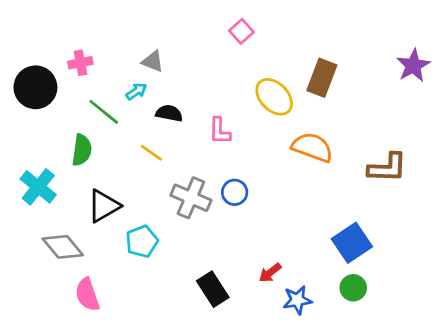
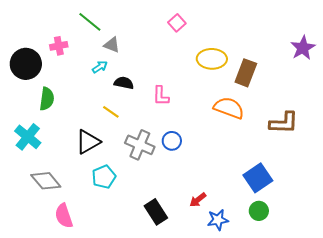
brown rectangle: (322, 78) -> (246, 73), moved
yellow ellipse: (274, 97) -> (212, 59), moved, turned -44
green line: (104, 112) -> (90, 22), moved
green semicircle: (82, 150) -> (47, 99), moved
black triangle: (104, 206) -> (88, 142), moved

